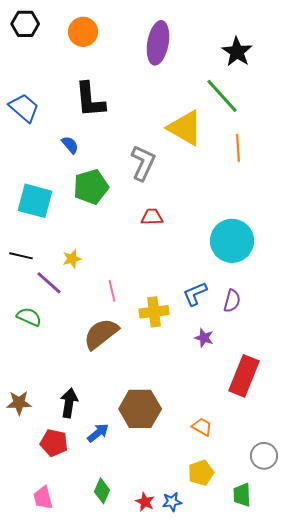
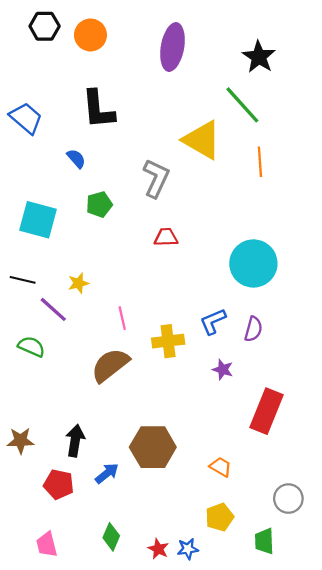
black hexagon: (25, 24) -> (45, 26), moved
green pentagon: (91, 187) -> (99, 204), size x0.7

